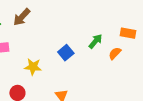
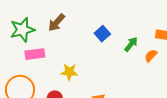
blue square: (66, 53) -> (102, 34), moved

